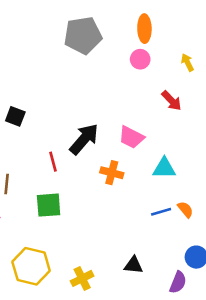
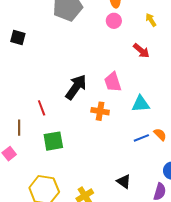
black square: (15, 116) -> (18, 38), moved
pink trapezoid: (131, 137) -> (113, 82), turned 50
red line: (53, 162) -> (42, 108), moved
black triangle: (133, 265) -> (124, 182), turned 35

